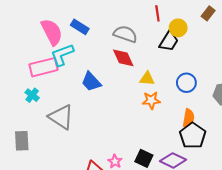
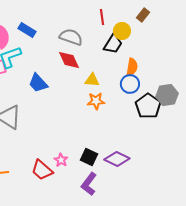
brown rectangle: (208, 13) -> (143, 15), moved
orange semicircle: (188, 118) -> (132, 67), moved
black pentagon: (193, 136) -> (148, 106), moved

